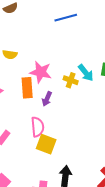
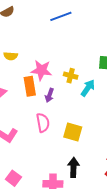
cyan arrow: (86, 73) -> (88, 88), moved, turned -102
yellow square: (46, 144) -> (73, 132), moved

